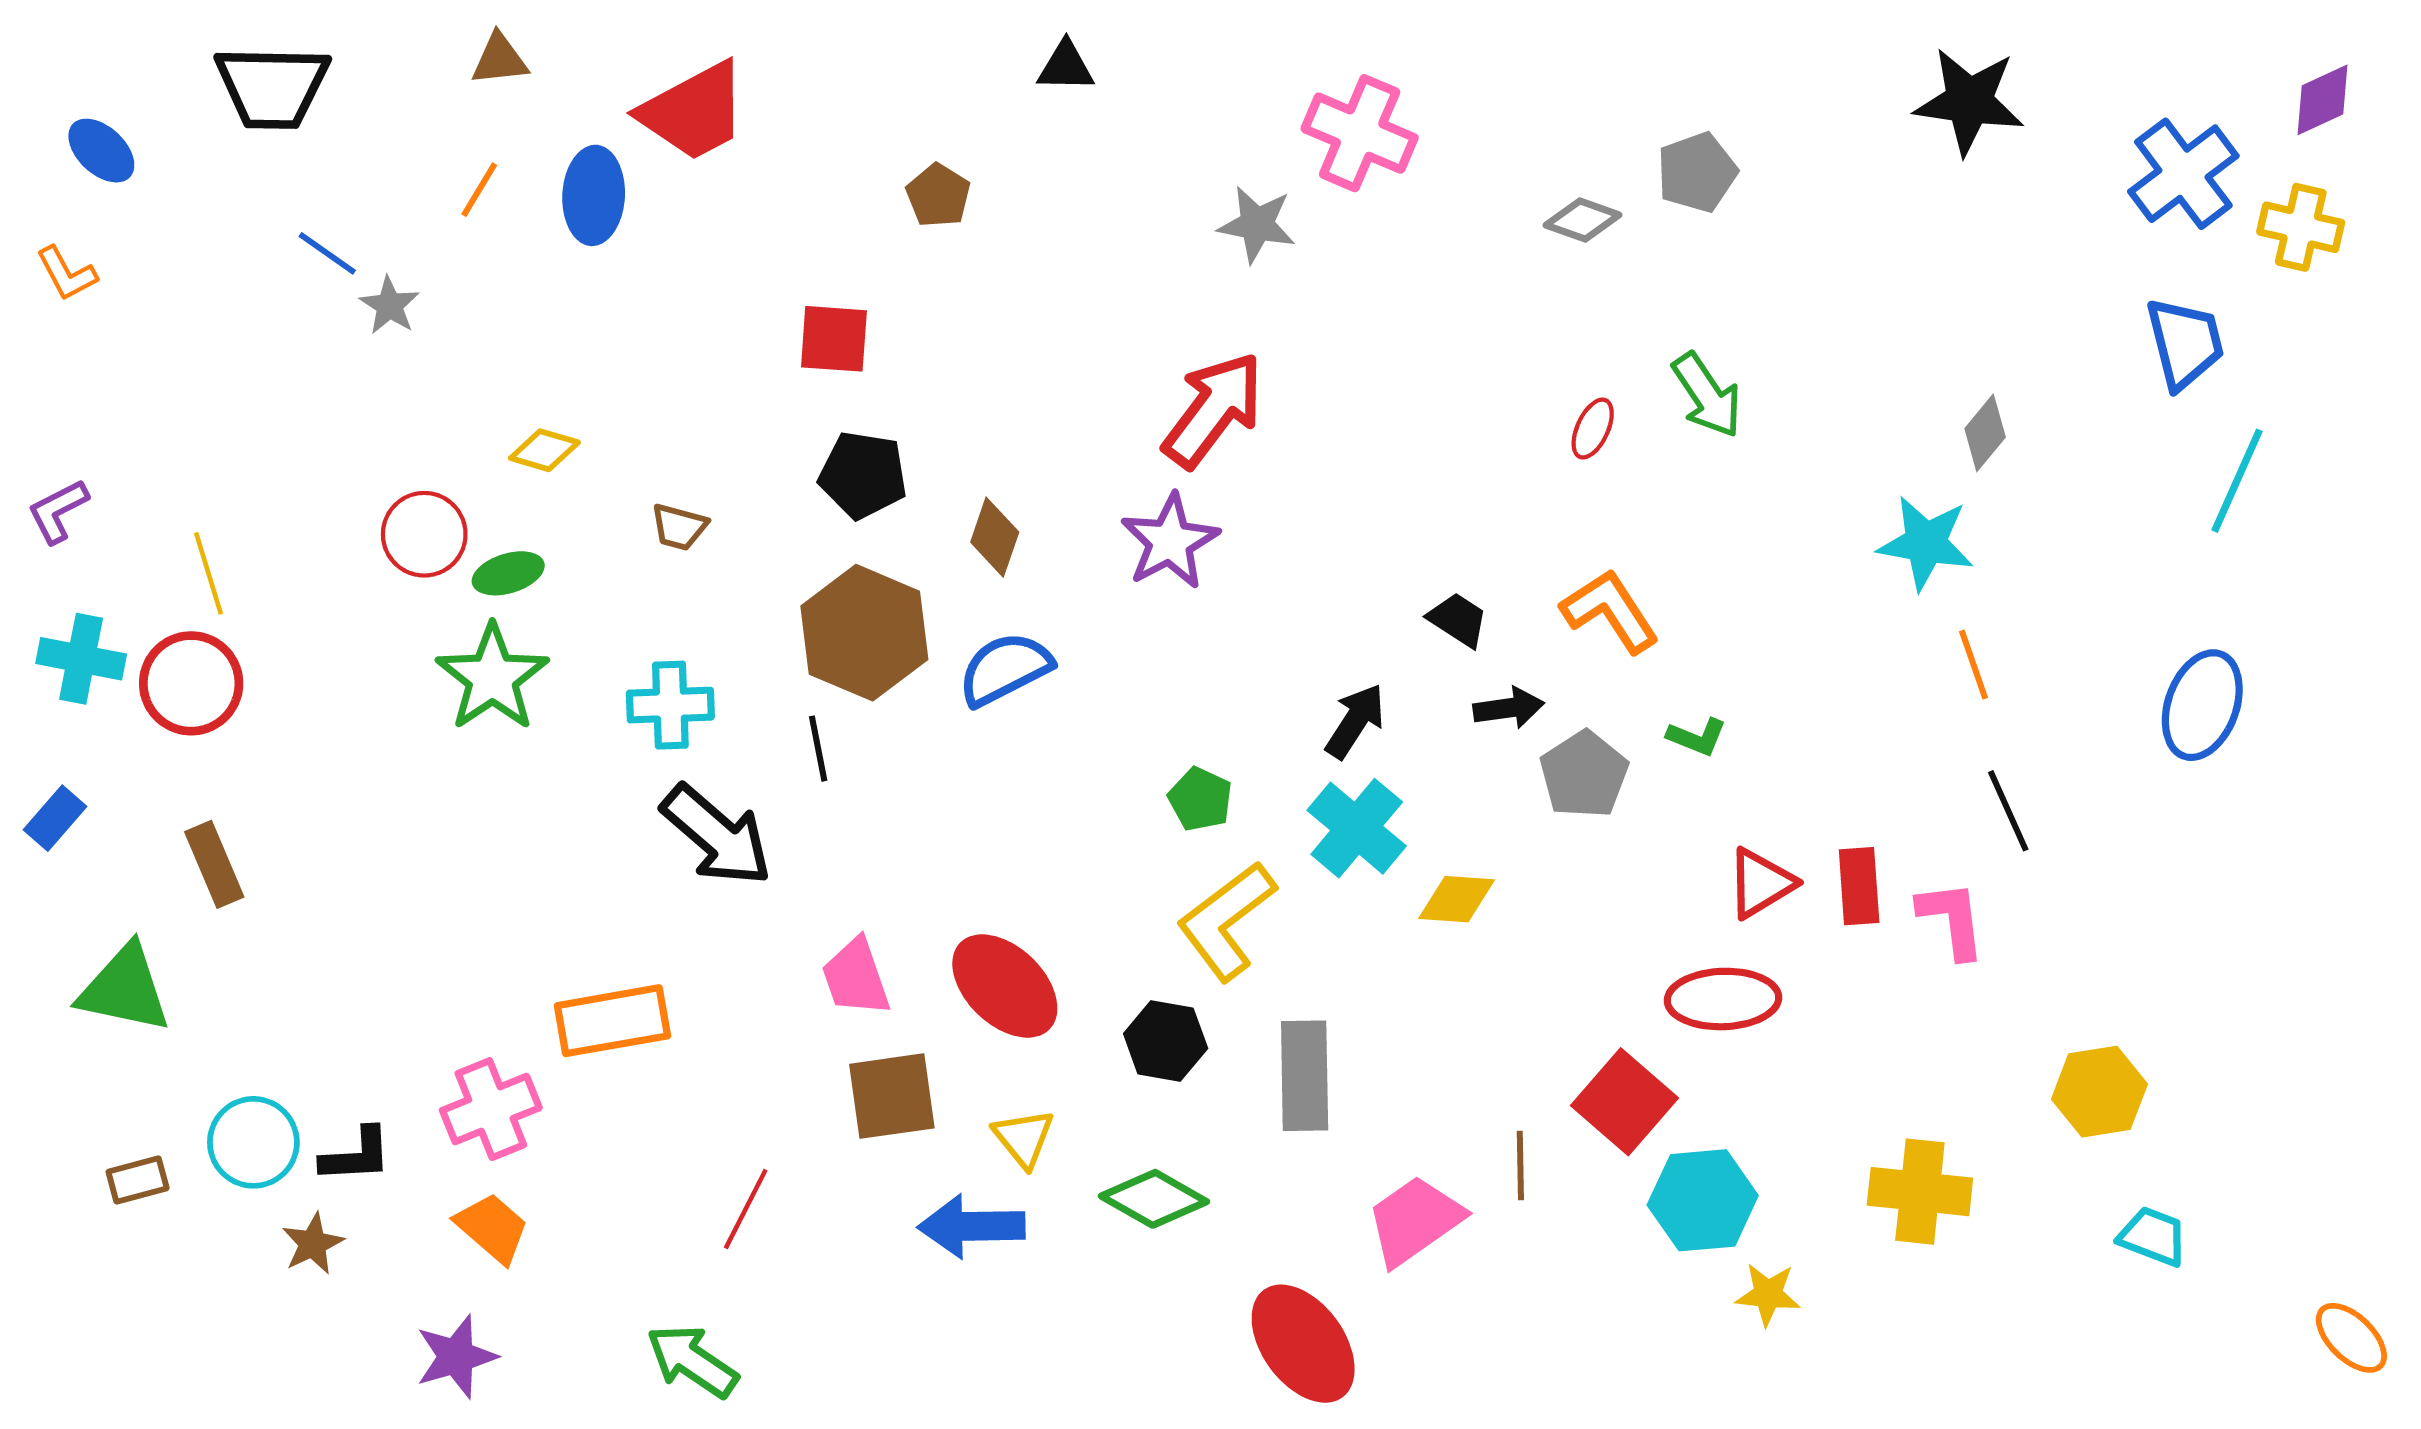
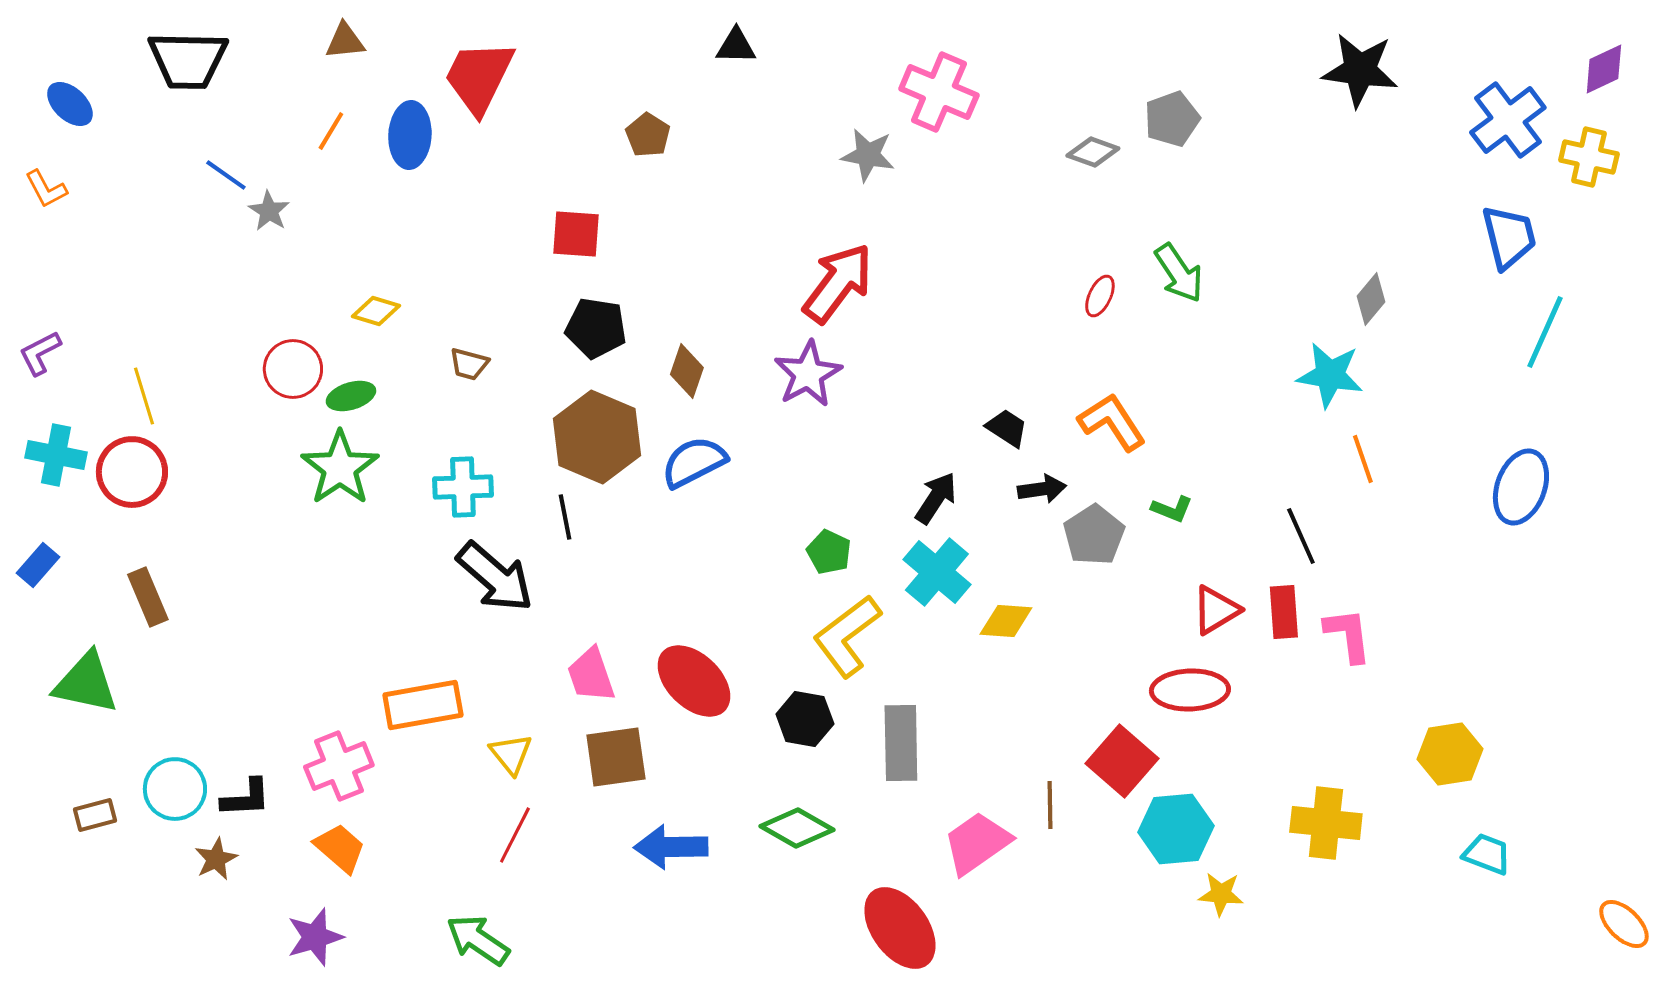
red trapezoid: (694, 111) -> (479, 77), turned 144
black line: (2008, 811) -> (1301, 536), moved
yellow triangle: (1024, 1138) -> (511, 754), moved

